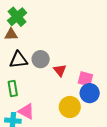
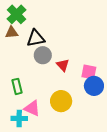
black triangle: (18, 60) -> (36, 38), moved
yellow circle: (70, 107) -> (61, 101), moved

